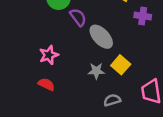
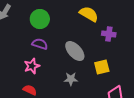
purple semicircle: (78, 17) -> (40, 44), moved, turned -35
yellow square: (121, 65) -> (102, 67), moved, turned 35

